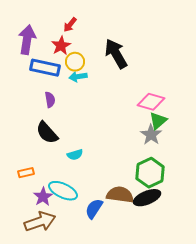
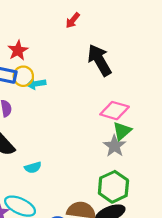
red arrow: (70, 25) -> (73, 20), moved
black arrow: (116, 54) -> (100, 60), moved
yellow circle: (75, 62) -> (23, 76), moved

